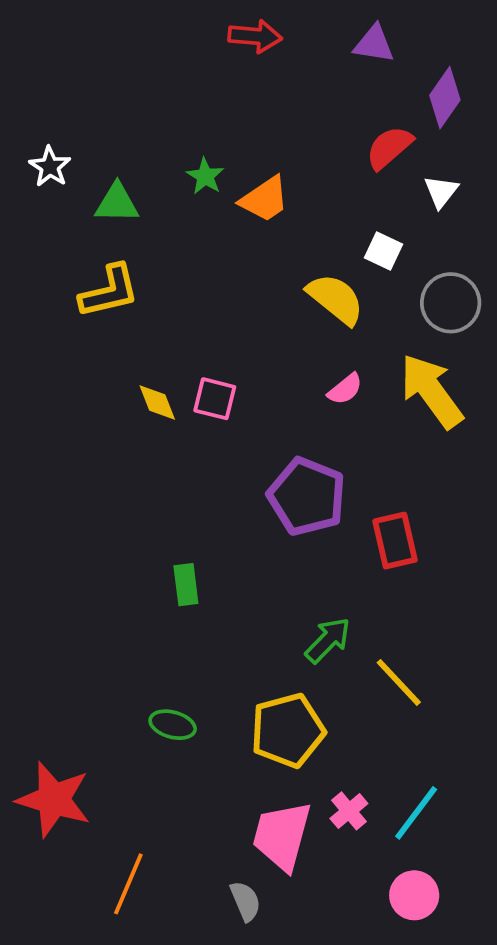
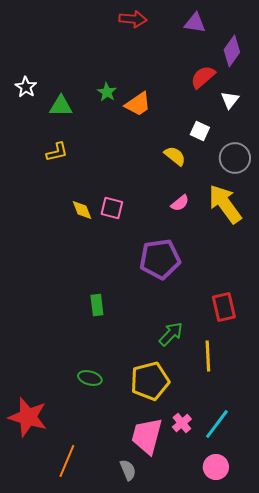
yellow L-shape: (109, 291) -> (57, 152), size x0.7
yellow semicircle: (336, 299) -> (175, 156), size x0.7
purple pentagon: (307, 496) -> (160, 259), turned -30
red rectangle: (395, 541) -> (224, 307), moved
yellow line: (399, 682) -> (208, 356), turned 40

